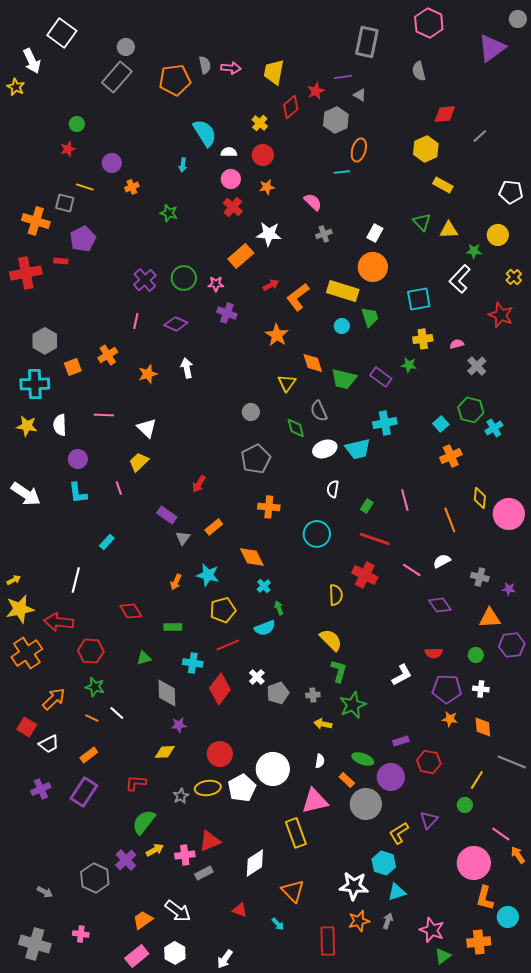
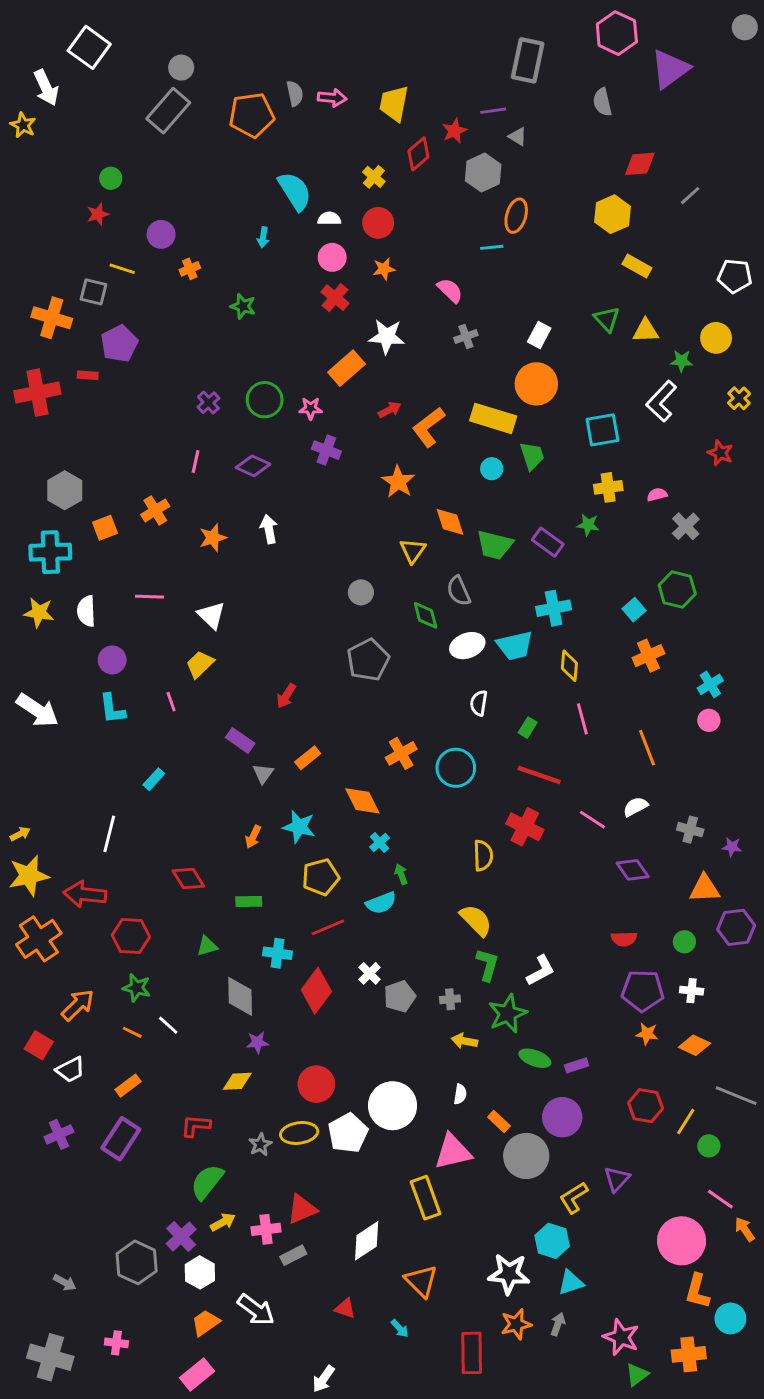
purple triangle: (492, 48) -> (670, 69), moved
purple cross: (145, 280) -> (208, 403), size x0.7
red star: (501, 315) -> (720, 453), size x0.7
cyan cross: (494, 428) -> (710, 684), moved
yellow diamond: (480, 498) -> (569, 666), moved
orange cross: (269, 507) -> (401, 753), moved, turned -35
pink circle: (509, 514) -> (709, 720), moved, size x0.5
white L-shape: (402, 675) -> (541, 971), moved
orange diamond: (483, 727) -> (694, 1045), turned -60
green ellipse: (363, 759) -> (535, 1058), moved
red hexagon: (429, 762) -> (646, 1106), moved
green circle: (465, 805) -> (709, 1146), moved
white hexagon: (175, 953) -> (200, 1272), moved

